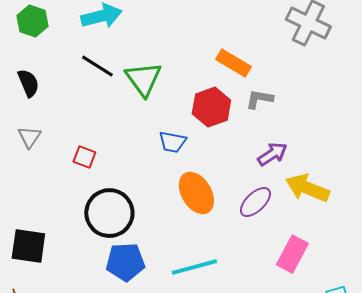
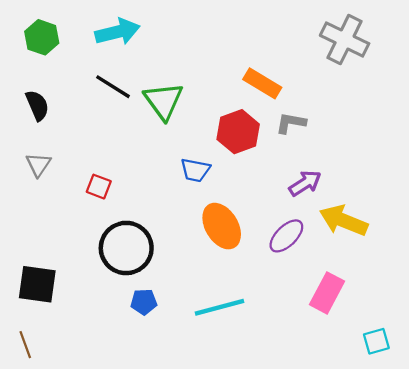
blue pentagon: (125, 262) -> (144, 302), size x0.6

